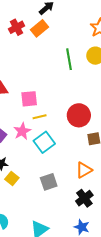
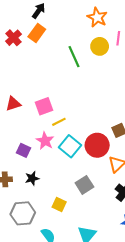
red circle: (79, 115) -> (97, 145), moved
yellow square: (12, 179) -> (59, 205), moved

